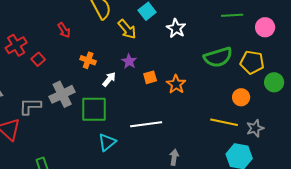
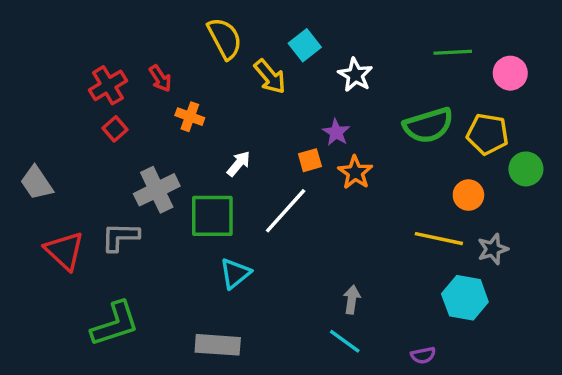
red cross: (16, 45) -> (108, 85), moved
orange cross: (88, 60) -> (190, 117), moved
purple star: (129, 61) -> (336, 132), moved
gray L-shape: (30, 106) -> (120, 237), moved
white line: (146, 124) -> (286, 211), moved, turned -40

